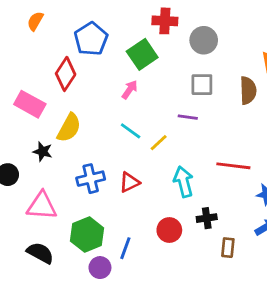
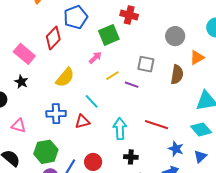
gray circle: (204, 40) -> (175, 36), moved
yellow semicircle: (69, 128) -> (65, 77), moved
cyan line: (131, 131) -> (92, 101), moved
yellow line: (159, 143) -> (113, 76), moved
black star: (43, 152) -> (21, 82), moved
pink triangle: (42, 206) -> (19, 126), size x0.7
red circle: (169, 230) -> (93, 162), moved

